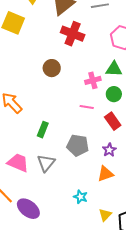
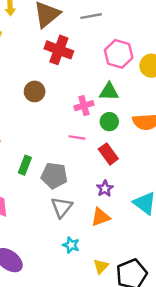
gray pentagon: (78, 145) -> (54, 176), moved
gray triangle: (46, 163) -> (62, 207), moved

